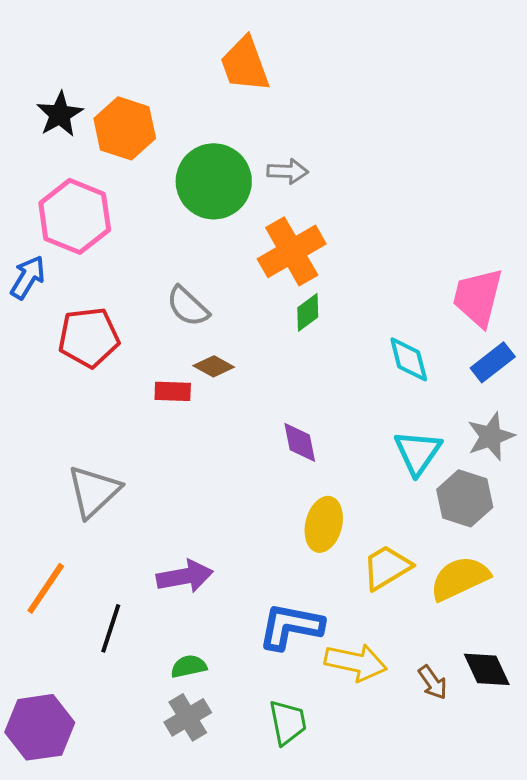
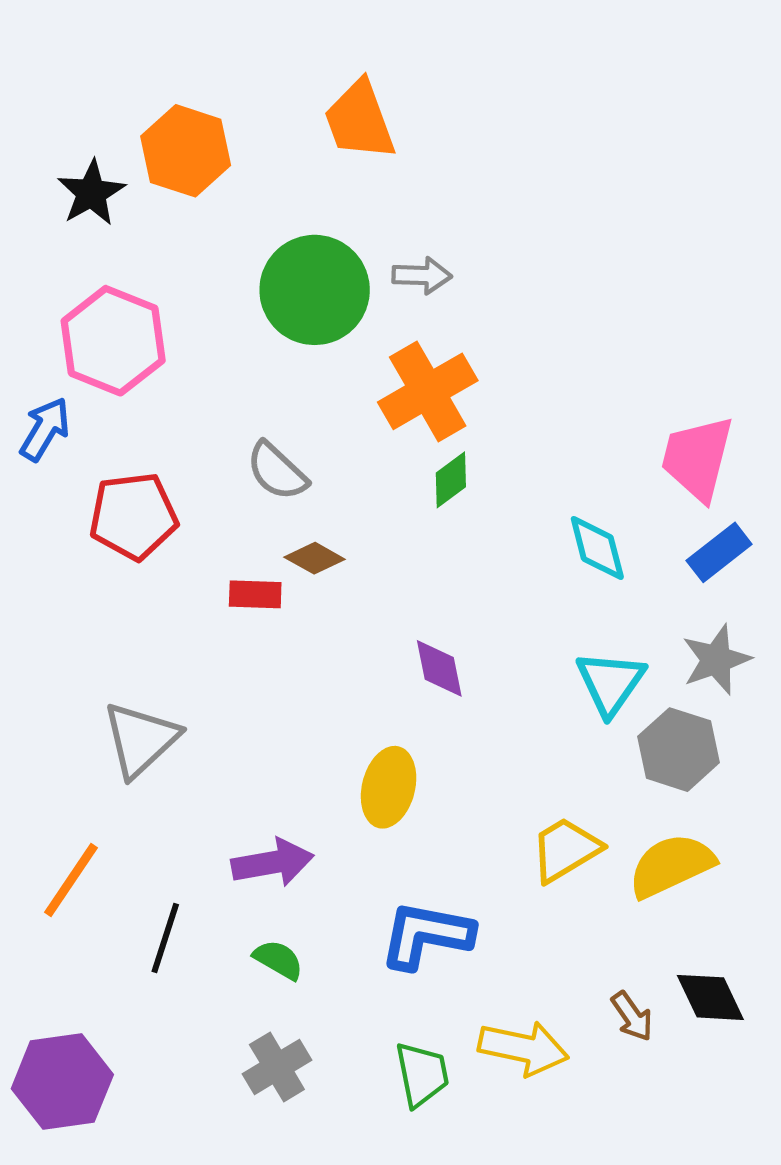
orange hexagon: (125, 128) -> (186, 151), moved
yellow ellipse: (324, 524) -> (389, 787), moved
yellow arrow: (356, 662) -> (523, 1048), moved
green semicircle: (189, 666) -> (278, 960), moved, turned 42

